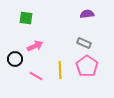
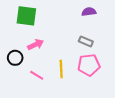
green square: (26, 18) -> (26, 16), size x1.5
pink pentagon: (87, 66) -> (89, 65), turned 30

